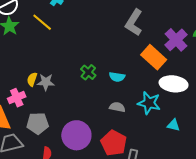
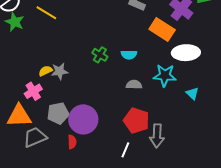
yellow semicircle: (32, 79) -> (45, 71), turned 56
cyan triangle: (173, 125) -> (192, 93), turned 40
purple circle: (76, 135) -> (83, 119), moved

